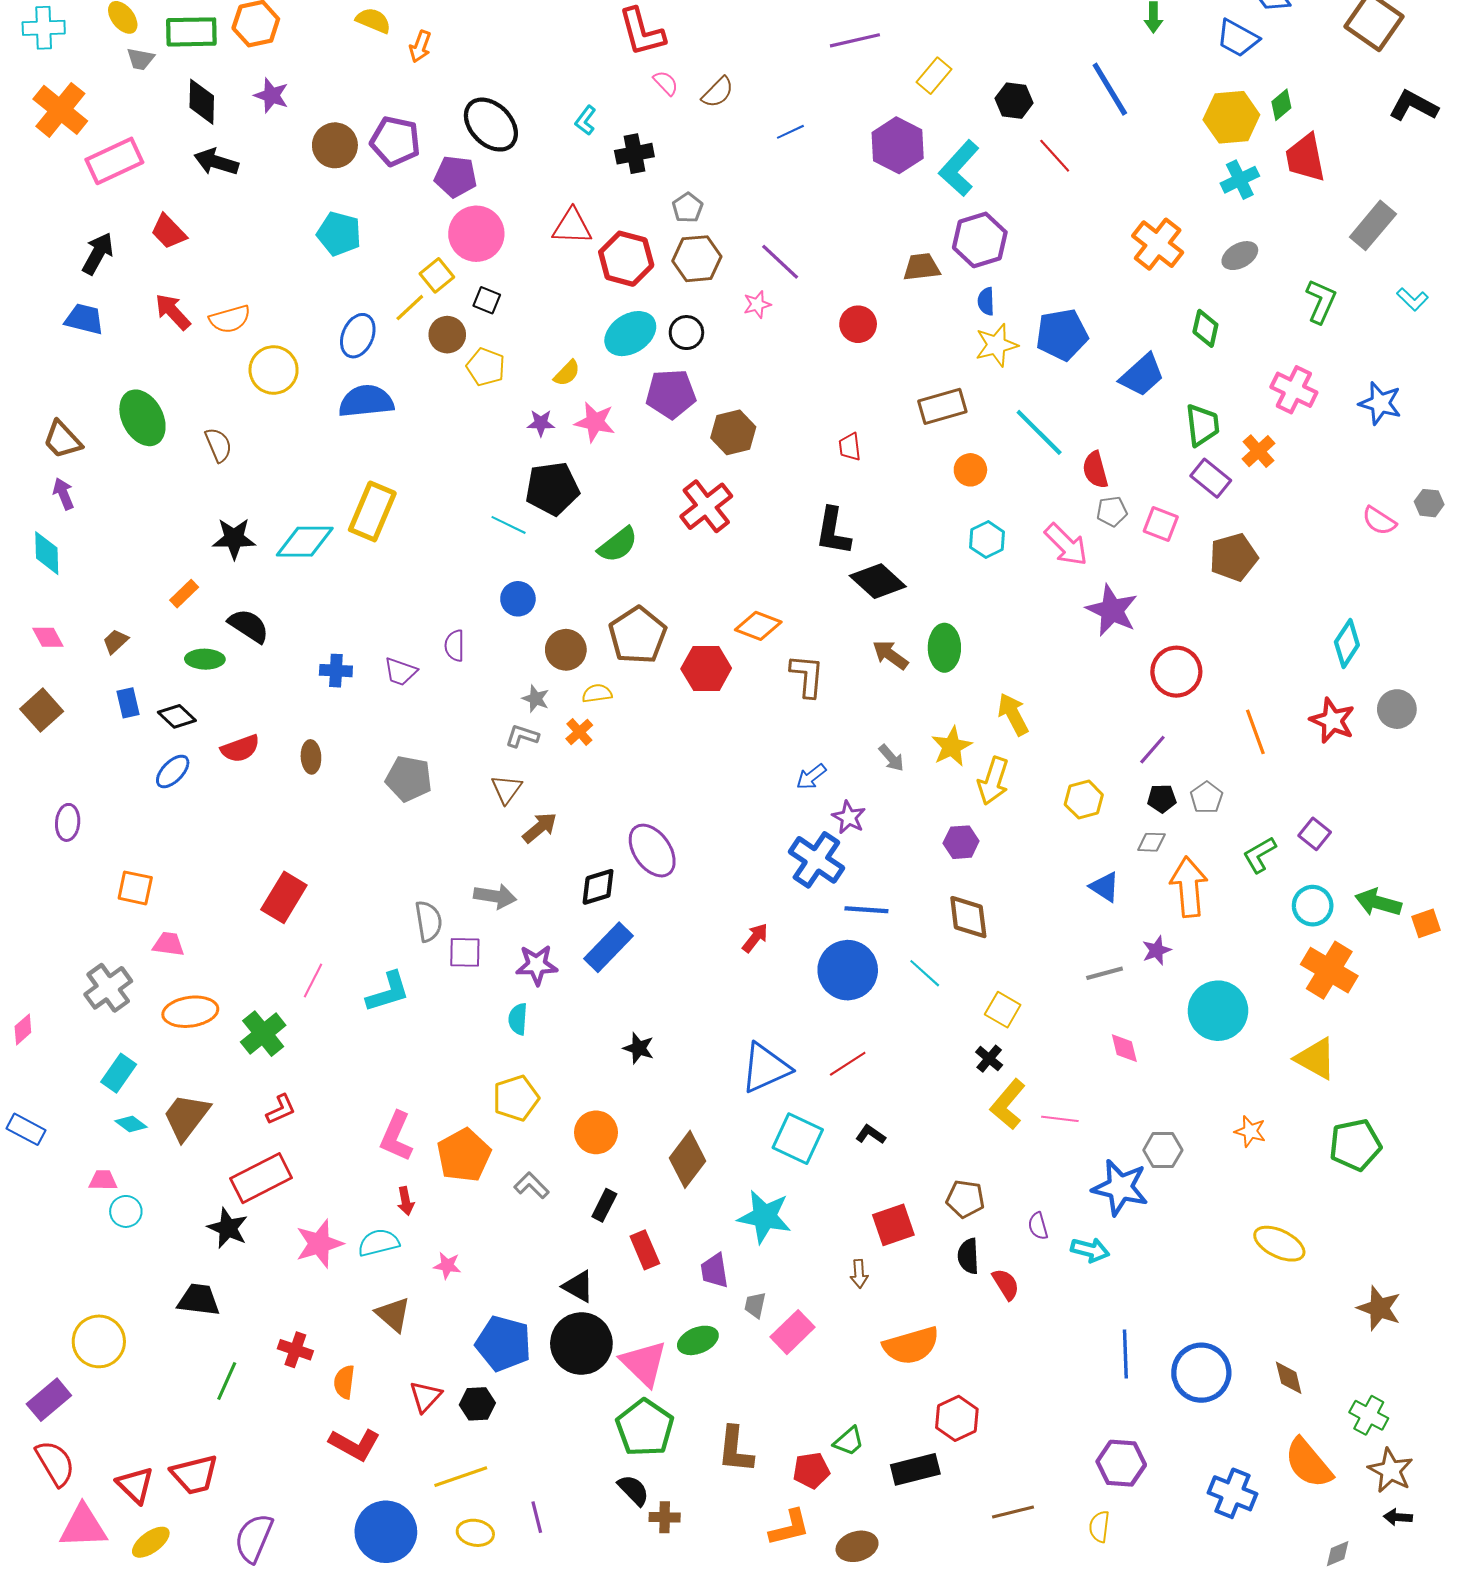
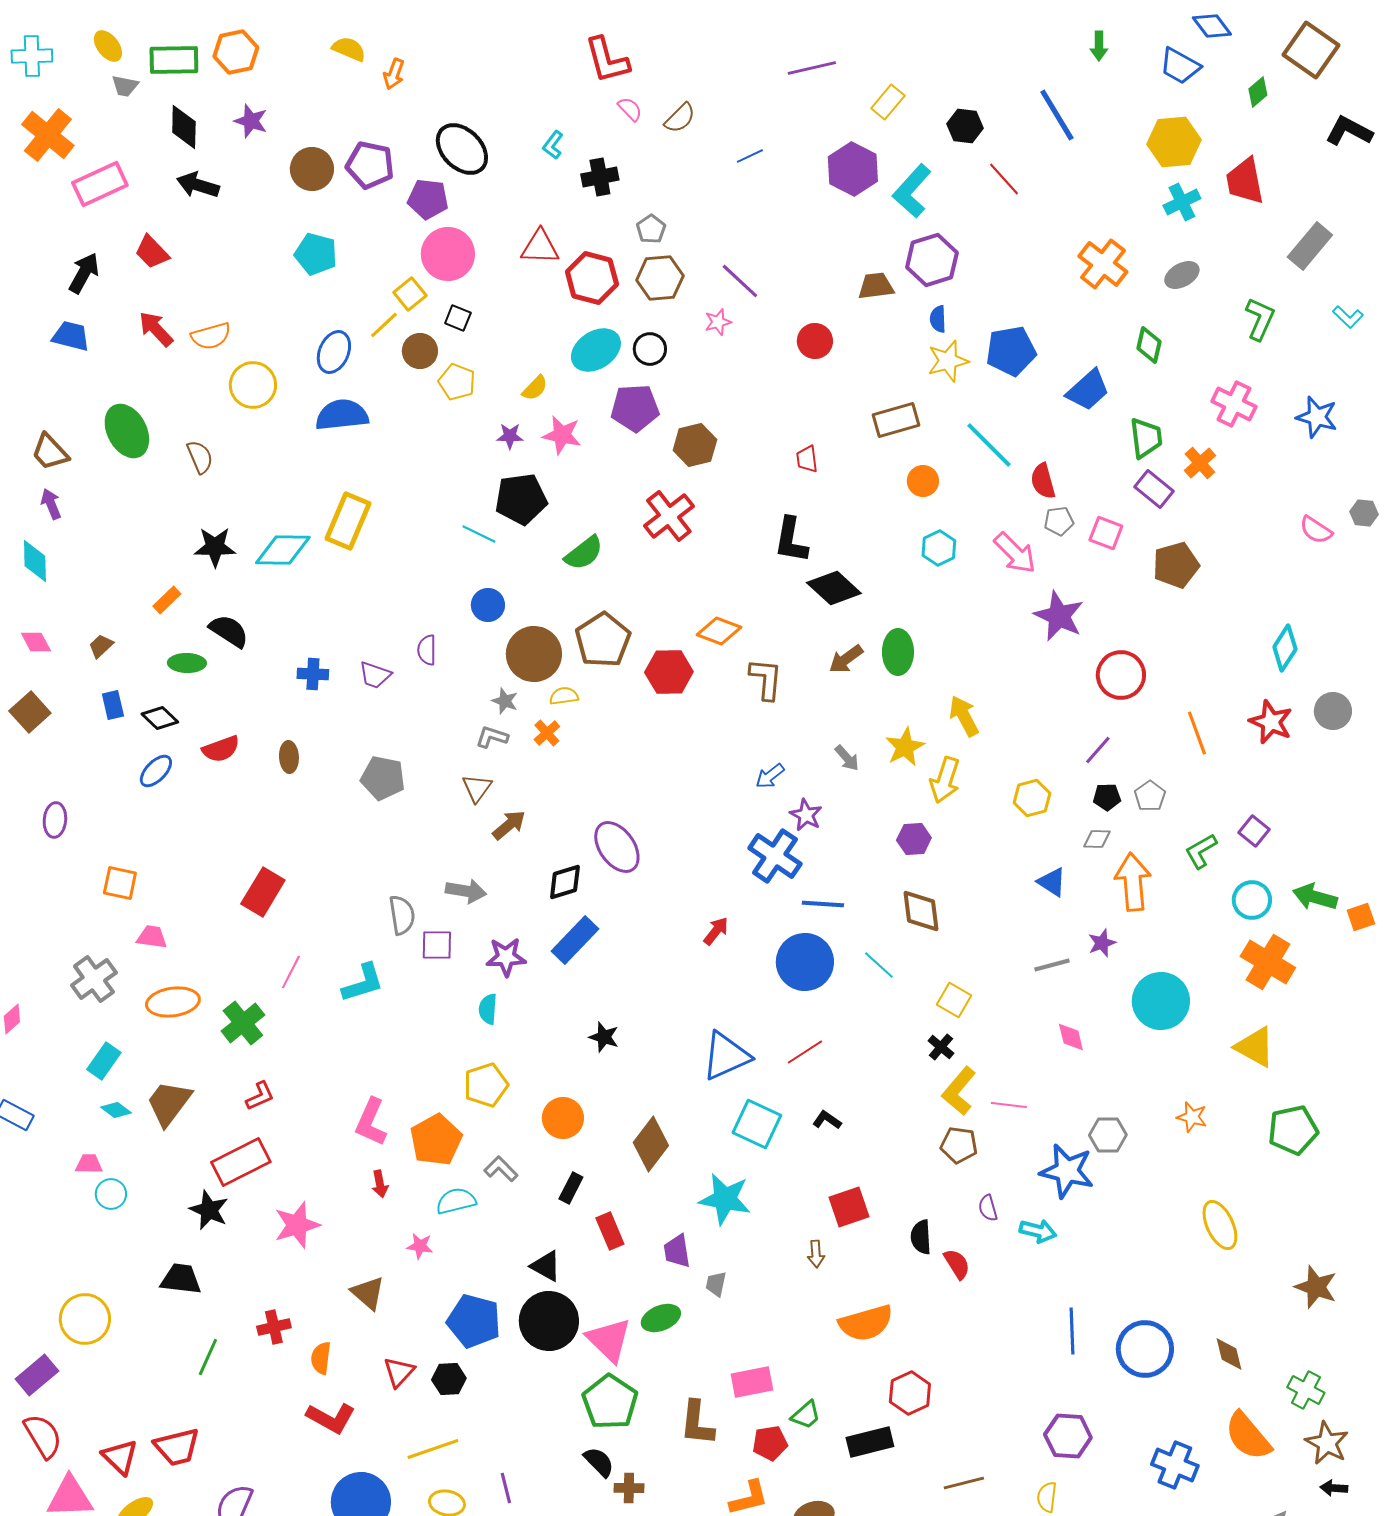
green diamond: (1281, 105) -> (1258, 92), moved
brown circle: (566, 650) -> (534, 654), size x1.4
brown arrow: (890, 655) -> (846, 659), turned -72
brown pentagon: (965, 1199) -> (959, 1145), moved
cyan semicircle: (379, 1243) -> (456, 1201), moved
yellow ellipse: (1279, 1244) -> (1220, 1225), turned 39
pink rectangle: (793, 1332) -> (752, 1382), moved, turned 33
red cross: (295, 1350) -> (274, 1327), turned -32

